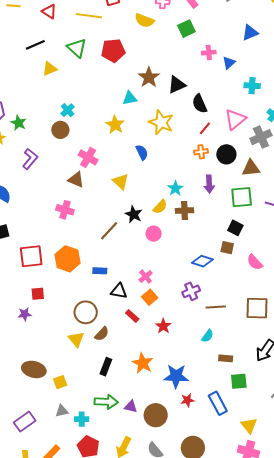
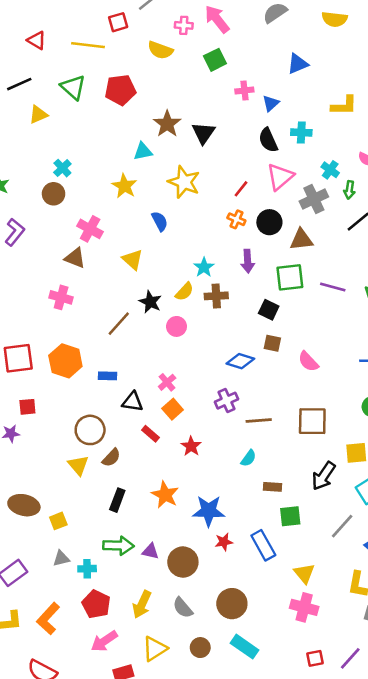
black triangle: (177, 85) -> (203, 133), turned -30
black semicircle: (200, 104) -> (268, 140), moved
orange cross: (201, 152) -> (236, 219), turned 32
black square: (235, 228) -> (269, 310), moved

